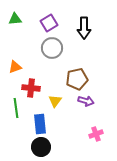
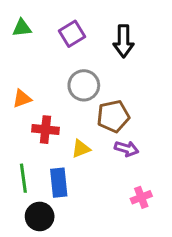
gray circle: (52, 48) -> (84, 85), moved
yellow triangle: (55, 101) -> (81, 149), turned 32
green line: (16, 108) -> (23, 178), moved
black circle: (41, 147) -> (40, 216), moved

